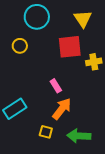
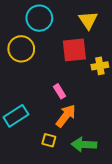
yellow circle: (20, 46) -> (21, 49), size x1.6

